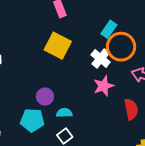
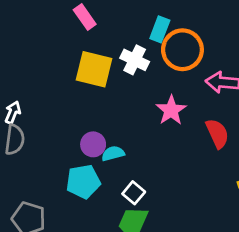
white cross: (101, 58) -> (135, 60), moved
cyan semicircle: (64, 113) -> (113, 153), moved

